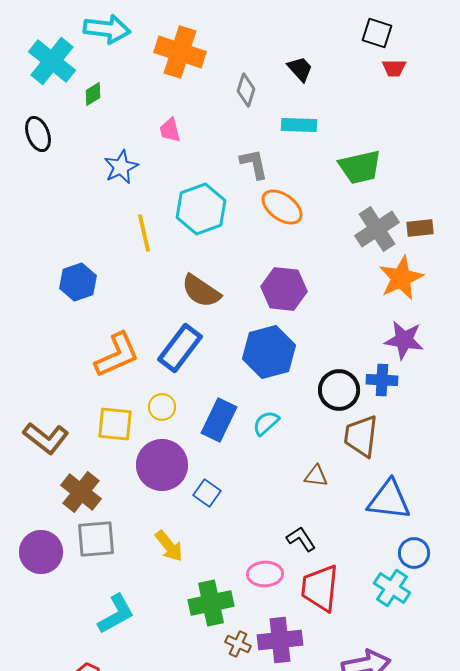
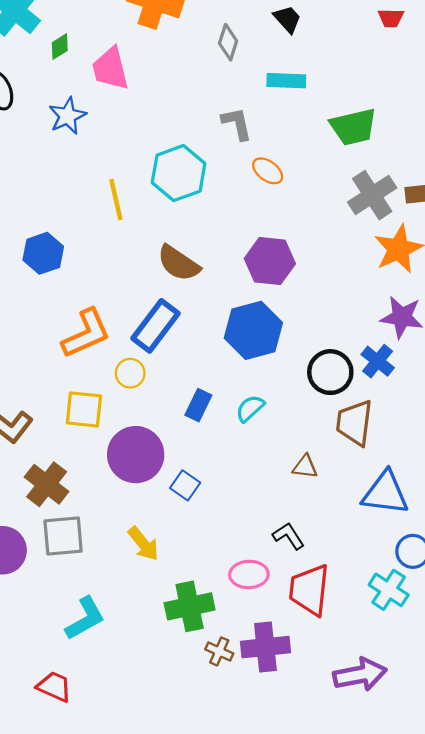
pink trapezoid: (170, 130) -> (110, 69), moved, size x1.6
blue star: (121, 167) -> (67, 116), moved
orange ellipse: (282, 207) -> (268, 171), size x0.7
blue cross: (382, 380) -> (378, 361), turned 36
yellow circle: (162, 407) -> (130, 373), moved
blue rectangle: (219, 420) -> (198, 405), size x0.7

